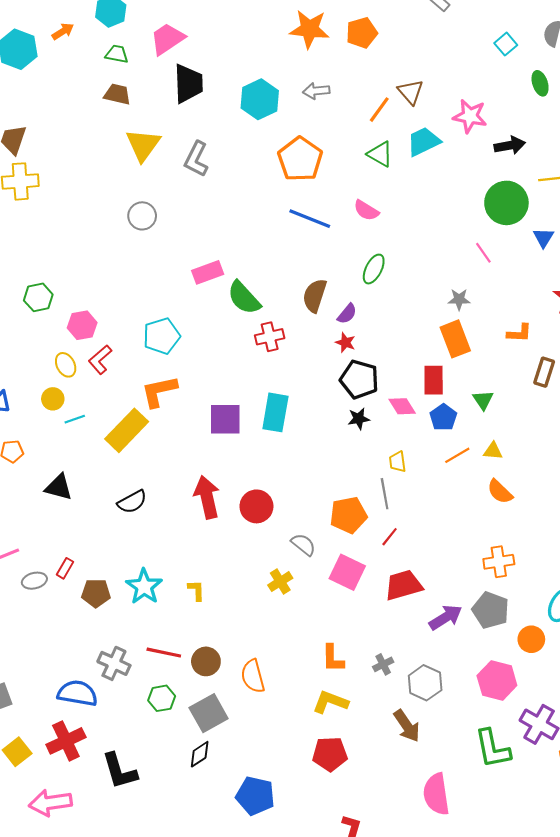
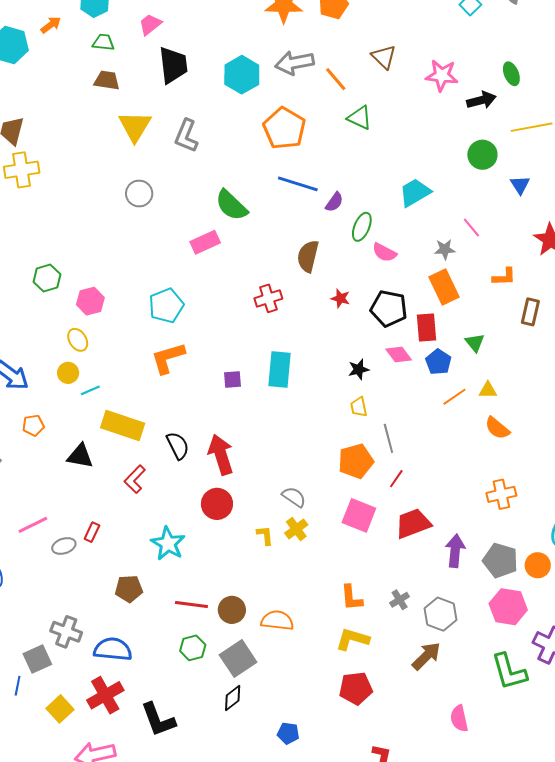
pink trapezoid: (167, 39) -> (150, 24), size x0.7
green ellipse: (540, 83) -> (511, 74), moved
gray arrow: (316, 91) -> (295, 63), size x1.5
orange line: (379, 110) -> (336, 79), moved, turned -72
cyan trapezoid: (424, 142) -> (415, 193), moved
green circle: (506, 203) -> (482, 155), size x0.7
pink semicircle: (366, 210) -> (384, 252), moved
pink line: (483, 253) -> (471, 228), moved
green semicircle: (244, 298) -> (231, 205), moved
purple semicircle: (347, 314) -> (334, 202), moved
red L-shape: (100, 360) -> (135, 479), moved
black pentagon: (359, 379) -> (389, 308), moved
purple square: (225, 419) -> (232, 380), size x0.6
yellow rectangle: (127, 430) -> (123, 426), moved, turned 69
yellow trapezoid: (398, 462) -> (359, 407), moved
black semicircle: (132, 502) -> (178, 446), moved, turned -84
red circle: (256, 506) -> (217, 504), moved
gray semicircle: (303, 545) -> (294, 497), moved
yellow L-shape: (196, 590) -> (265, 535), moved
brown pentagon: (96, 593) -> (129, 589), moved
gray pentagon: (491, 610) -> (500, 560), moved
purple arrow: (446, 617) -> (455, 551), turned -48
gray cross: (114, 663) -> (66, 632), moved
orange semicircle: (253, 676) -> (277, 620), turned 116
brown arrow: (407, 726) -> (426, 656), turned -96
pink semicircle: (436, 794) -> (459, 718), size x0.7
blue pentagon: (255, 796) -> (288, 733), size x0.6

